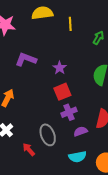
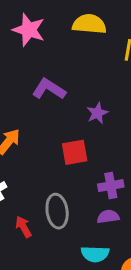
red square: (62, 92) -> (75, 152), moved
purple cross: (69, 112) -> (111, 186), moved

